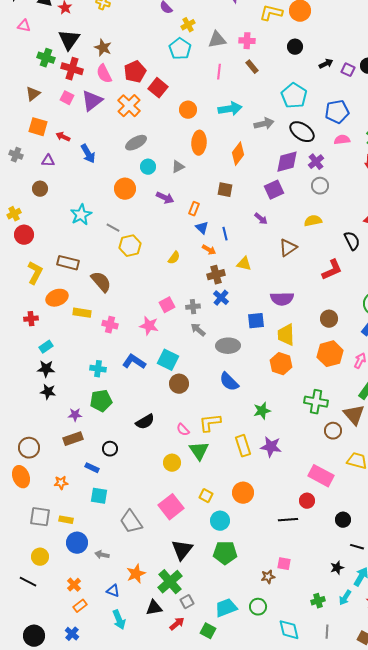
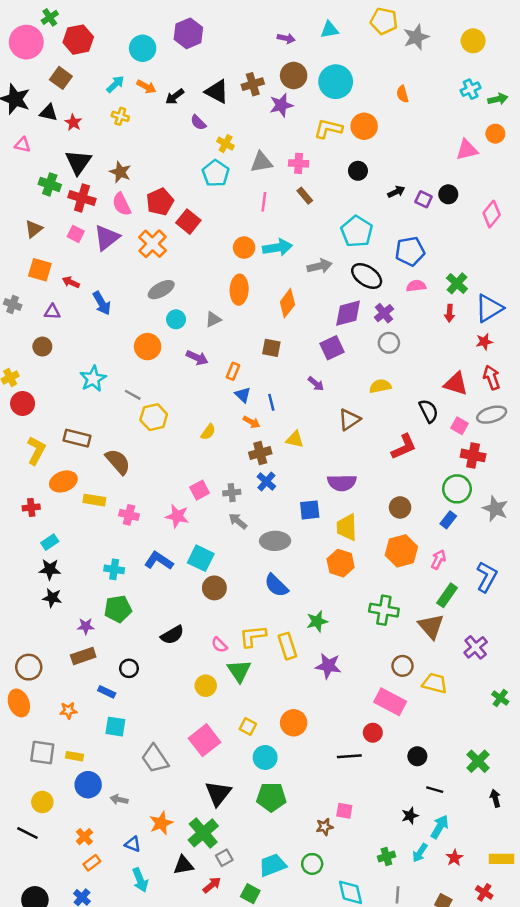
yellow cross: (188, 25) -> (226, 144), turned -32
orange circle: (188, 110) -> (244, 248), moved
brown circle: (333, 431) -> (403, 666), moved
yellow rectangle: (243, 446) -> (287, 646), moved

